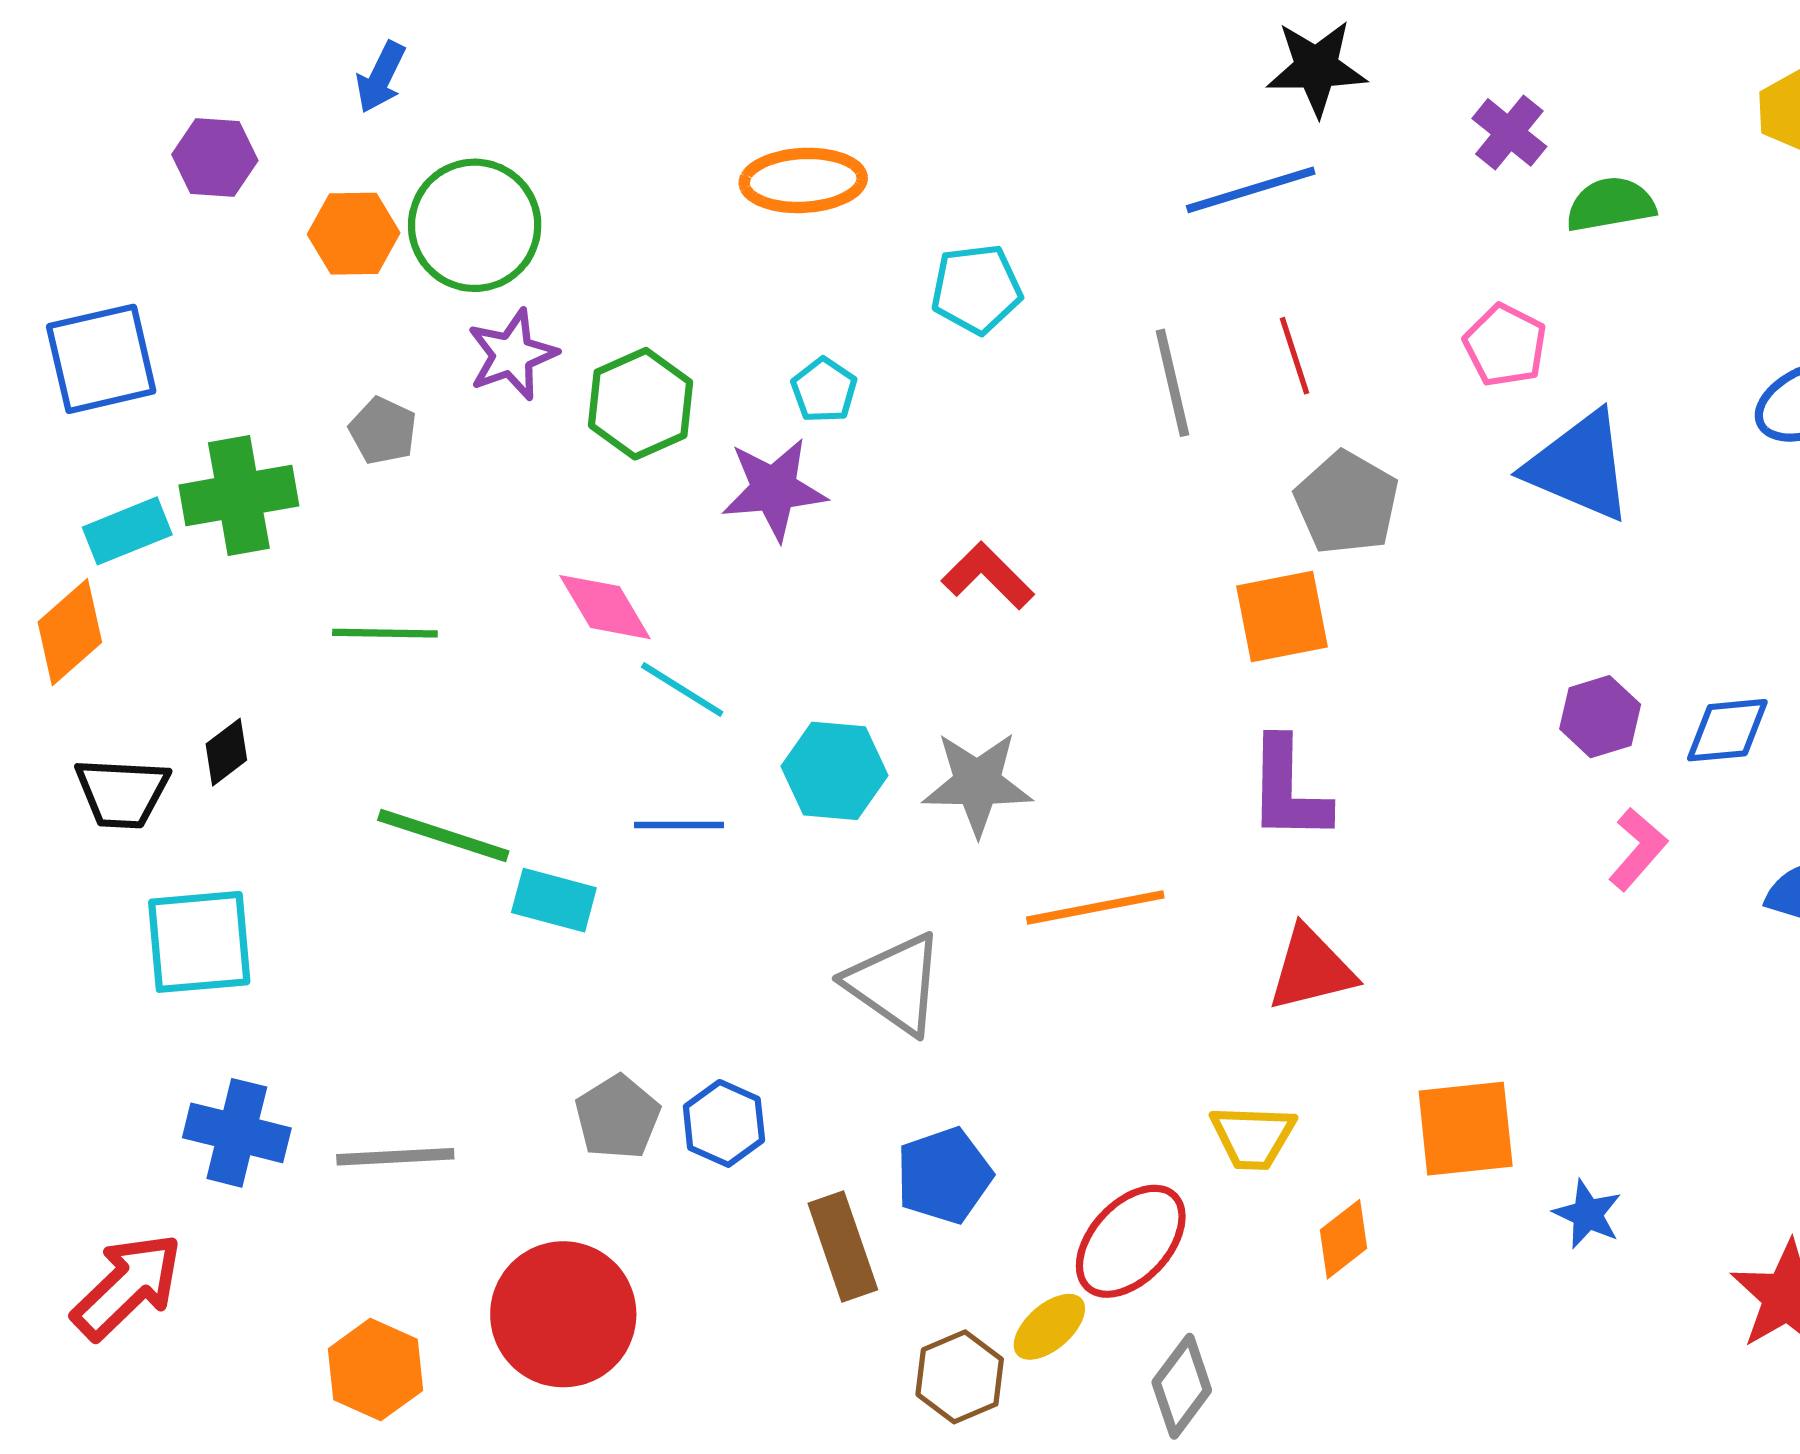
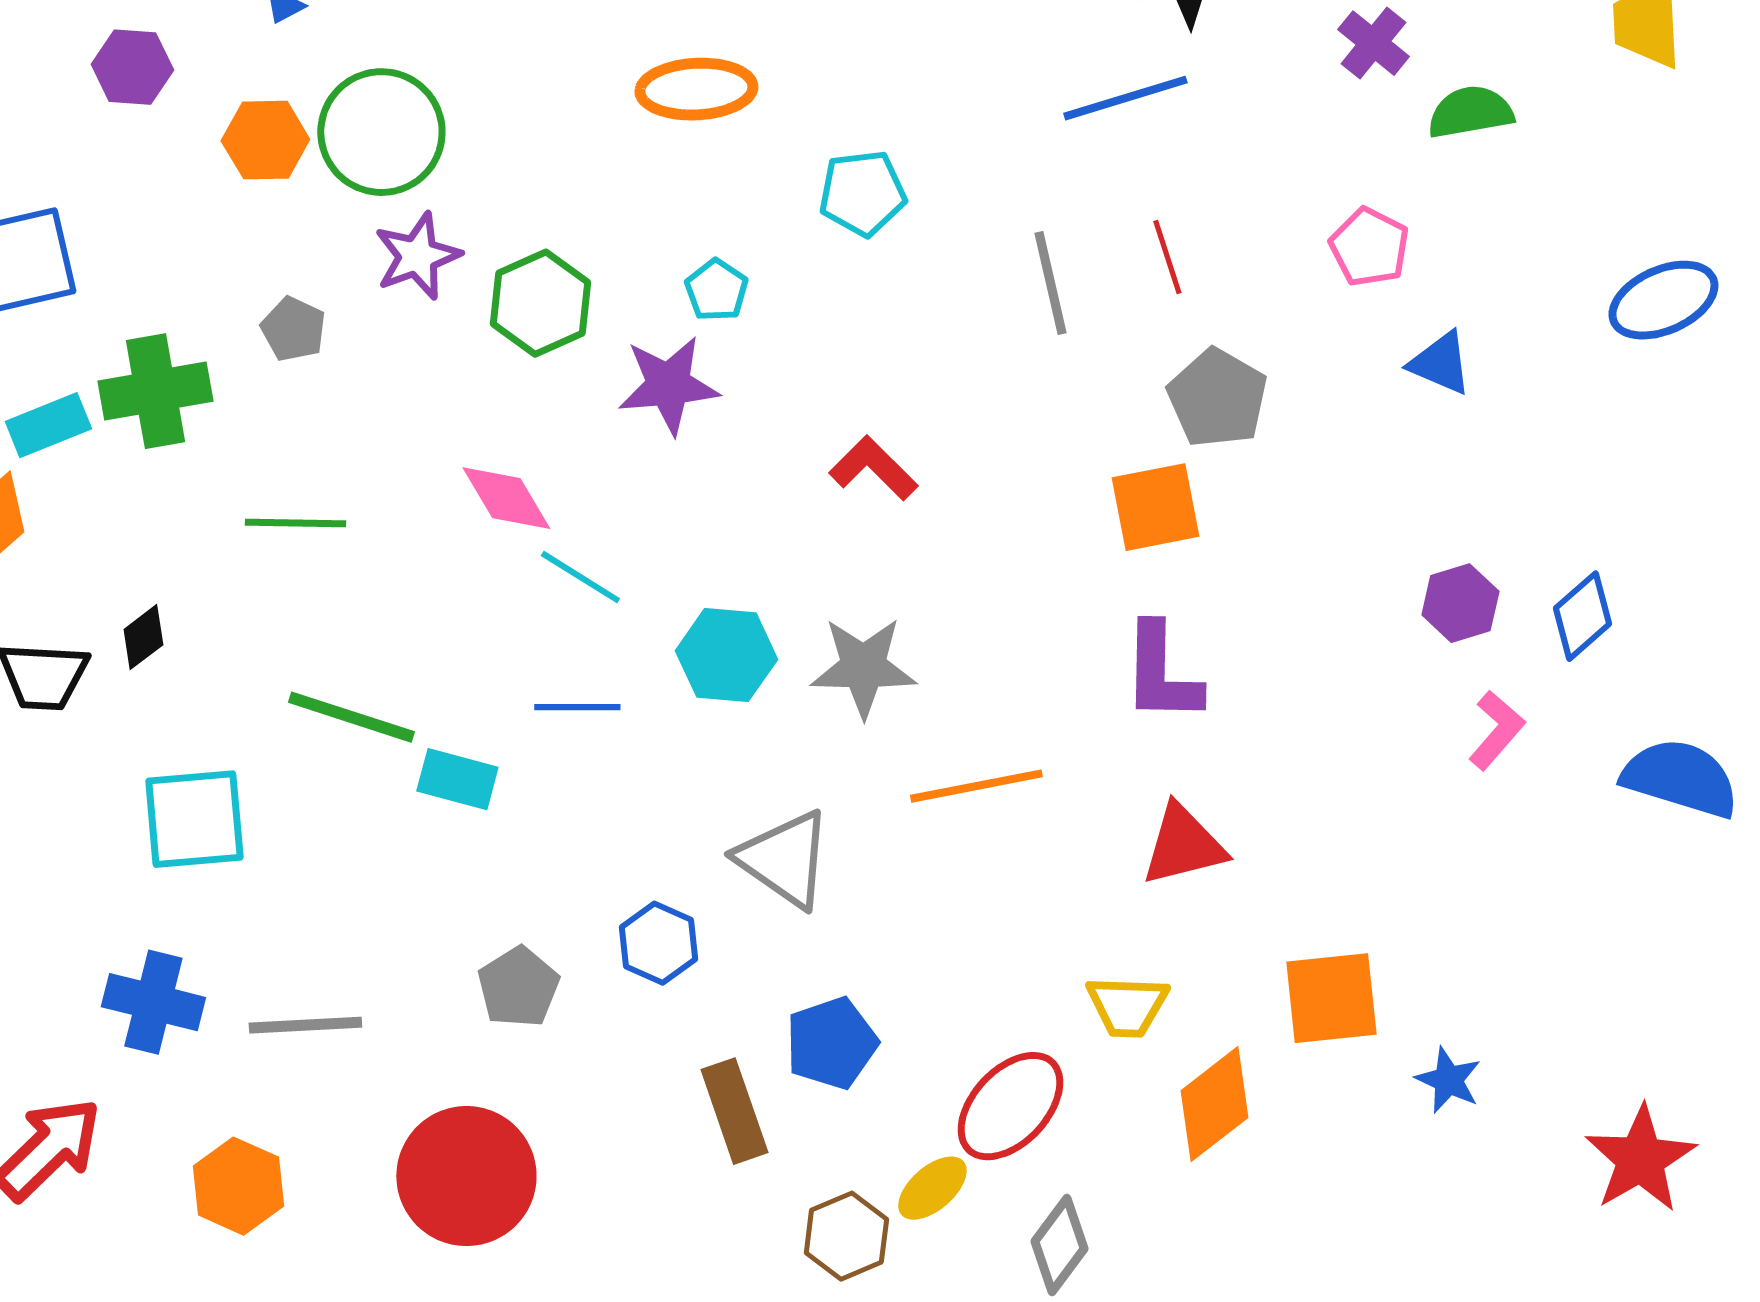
blue triangle: (1579, 466) -> (1440, 363), size x0.6
blue diamond: (1727, 730) -> (1582, 616), turned -36
cyan square: (199, 942) -> (194, 819), moved
blue hexagon: (724, 1123) -> (658, 943), moved
orange diamond: (1344, 1239) -> (1214, 1104), size x1.5
orange hexagon: (376, 1370) -> (238, 1186), moved

